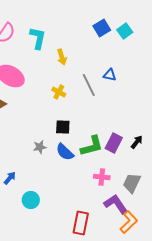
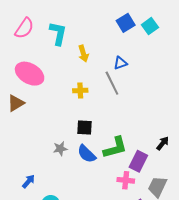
blue triangle: (110, 75) -> (120, 63), moved, turned -32
yellow cross: (59, 92) -> (80, 91), turned -32
purple rectangle: (114, 143) -> (138, 161), moved

